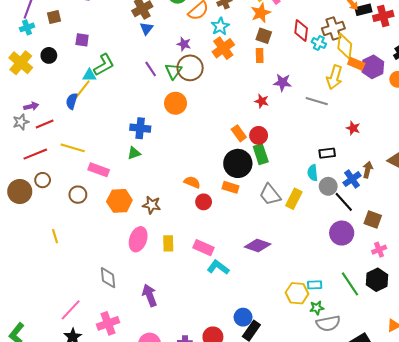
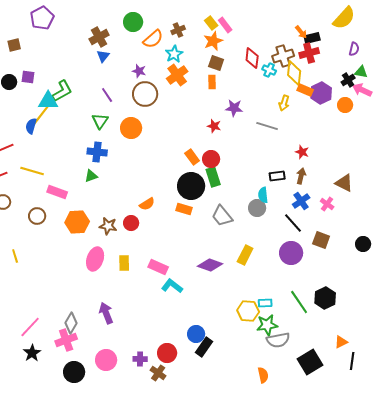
red cross: (383, 16) -> (309, 53), moved
purple square: (82, 40) -> (28, 77), moved
green triangle: (173, 71) -> (100, 121), moved
cyan triangle: (89, 75) -> (48, 101), size x1.5
yellow arrow: (334, 77) -> (284, 103), size x0.7
brown arrow: (368, 170) -> (301, 176), moved
orange semicircle: (192, 182) -> (147, 204), turned 126
gray circle: (328, 186) -> (257, 208), moved
yellow rectangle: (294, 199) -> (245, 255), moved
red circle: (204, 202) -> (131, 223), moved
pink cross: (379, 250) -> (327, 204), moved, turned -32
gray diamond: (108, 278) -> (71, 323), moved, turned 35
green star: (317, 308) -> (267, 325), size x1.5

